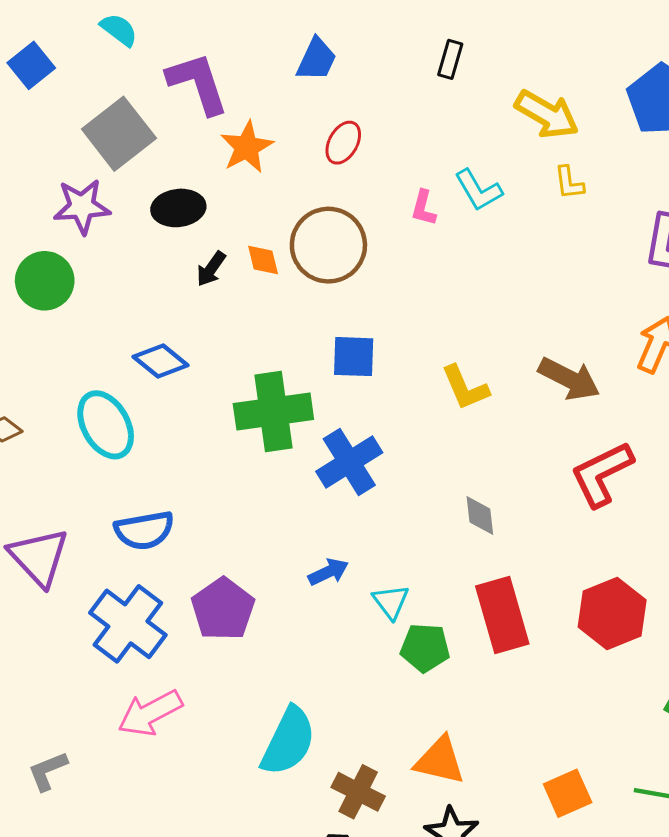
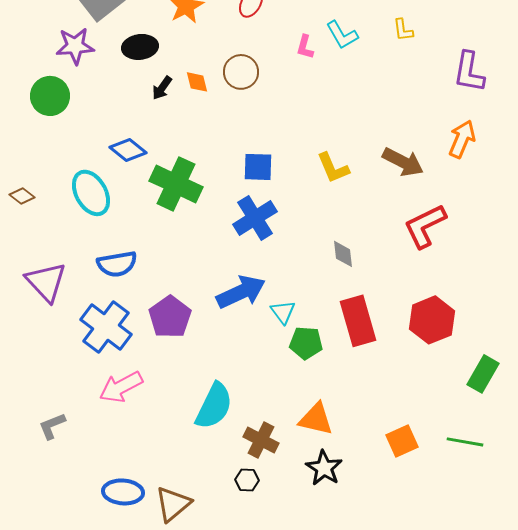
brown circle: (328, 245) -> (241, 72), size x0.7
blue square: (354, 357) -> (258, 167), moved
green cross: (273, 411) -> (176, 184), moved, turned 33
blue arrow: (328, 572) -> (241, 292), size x1.8

